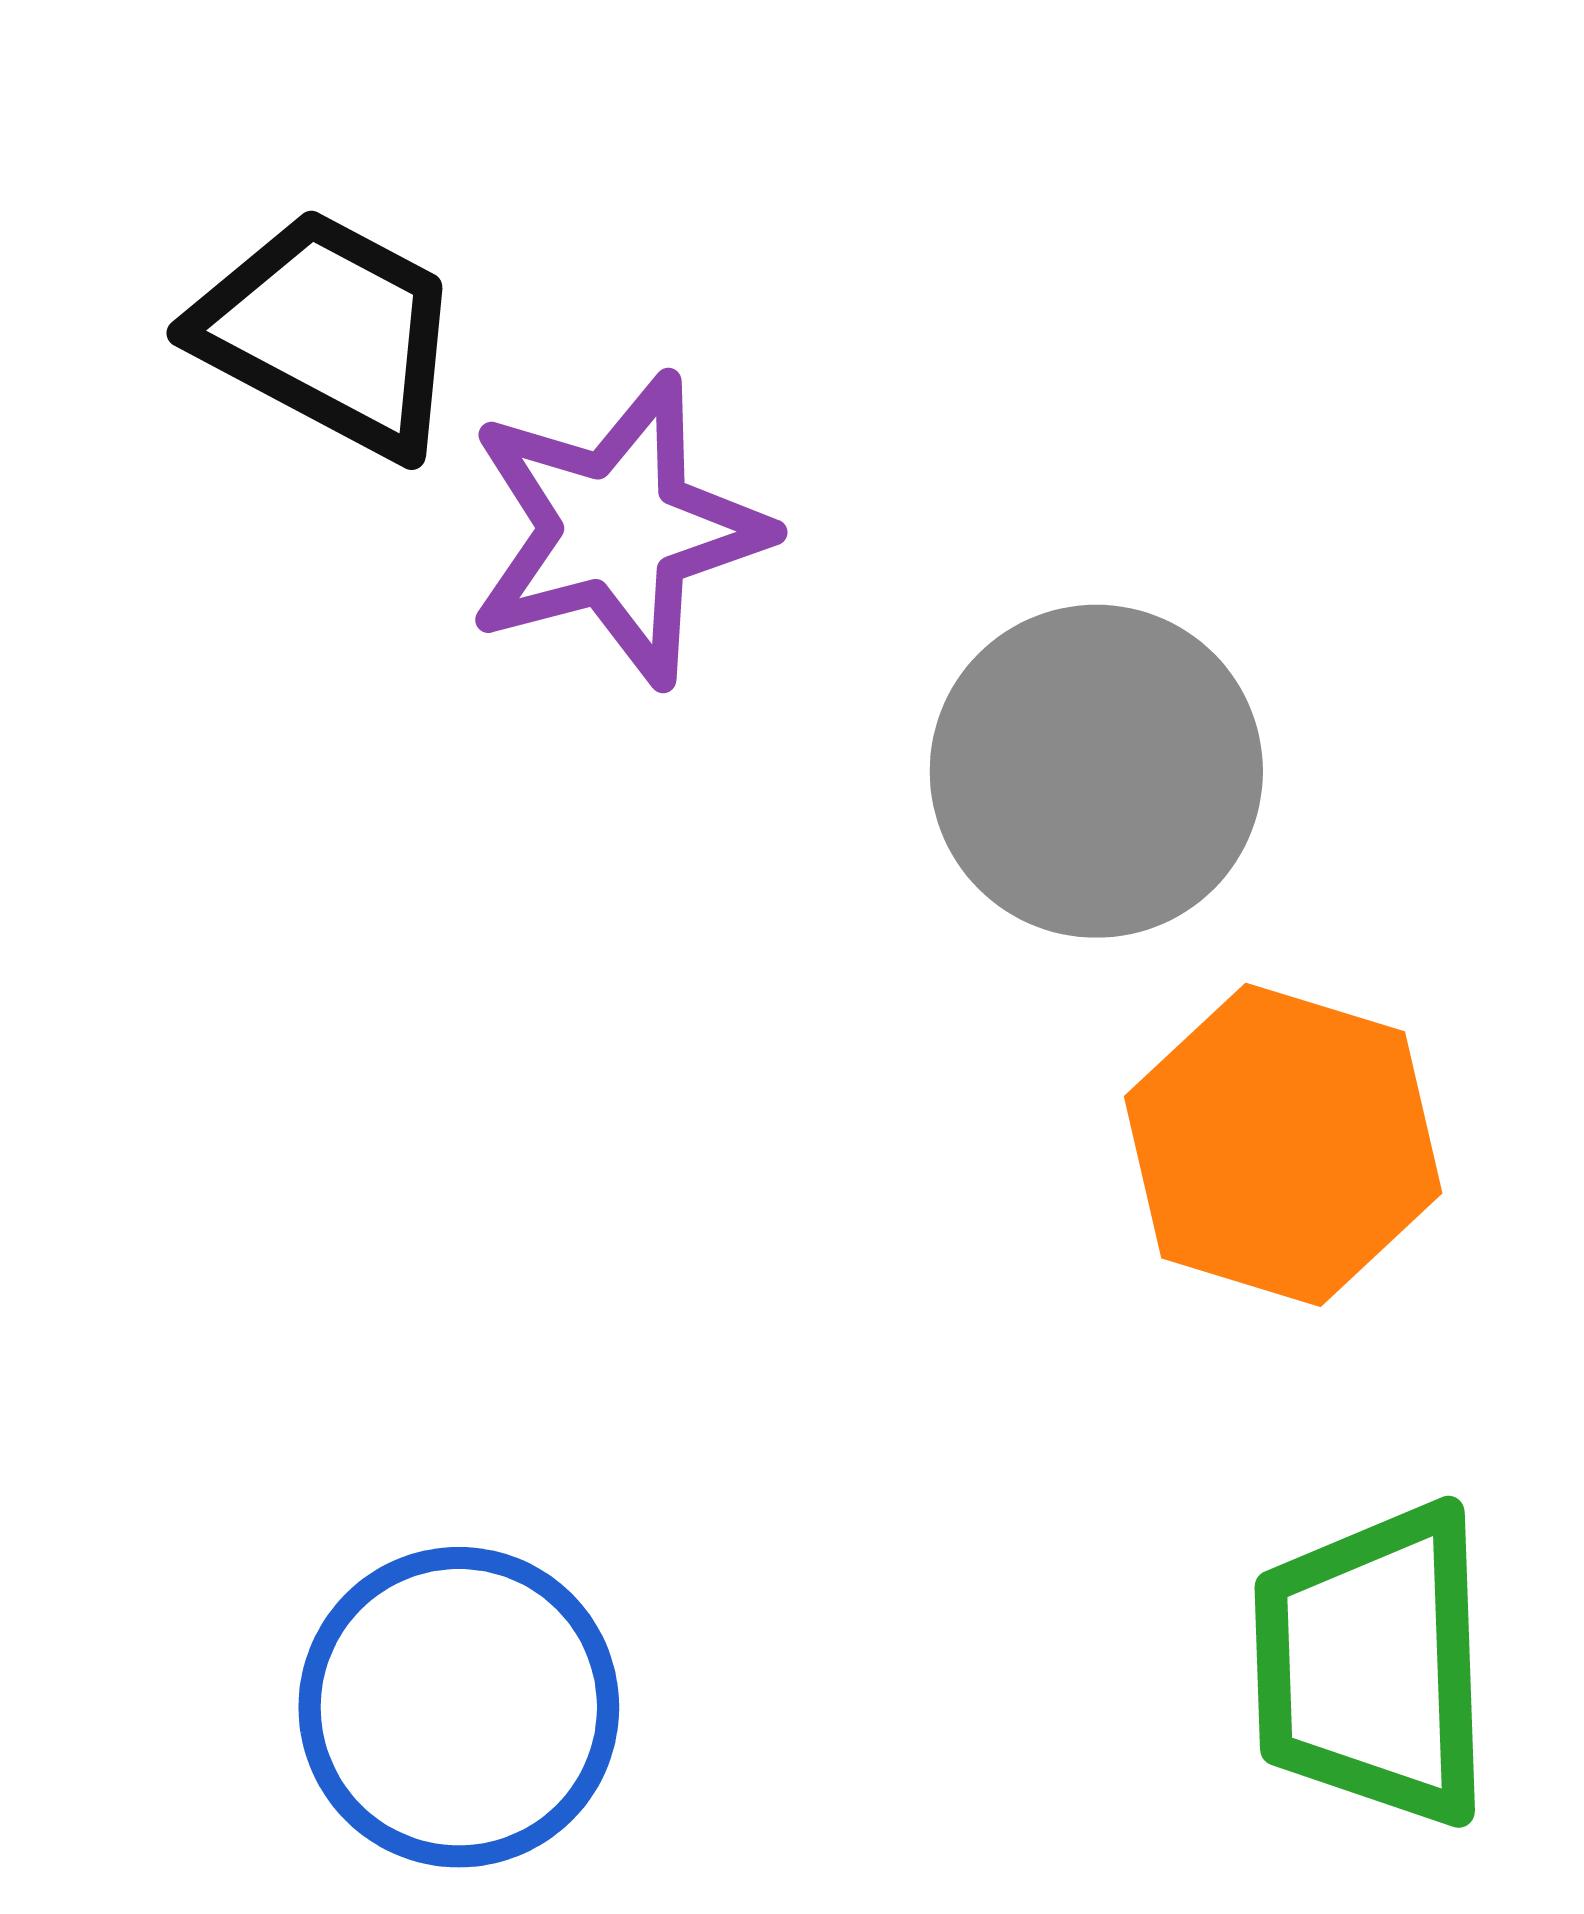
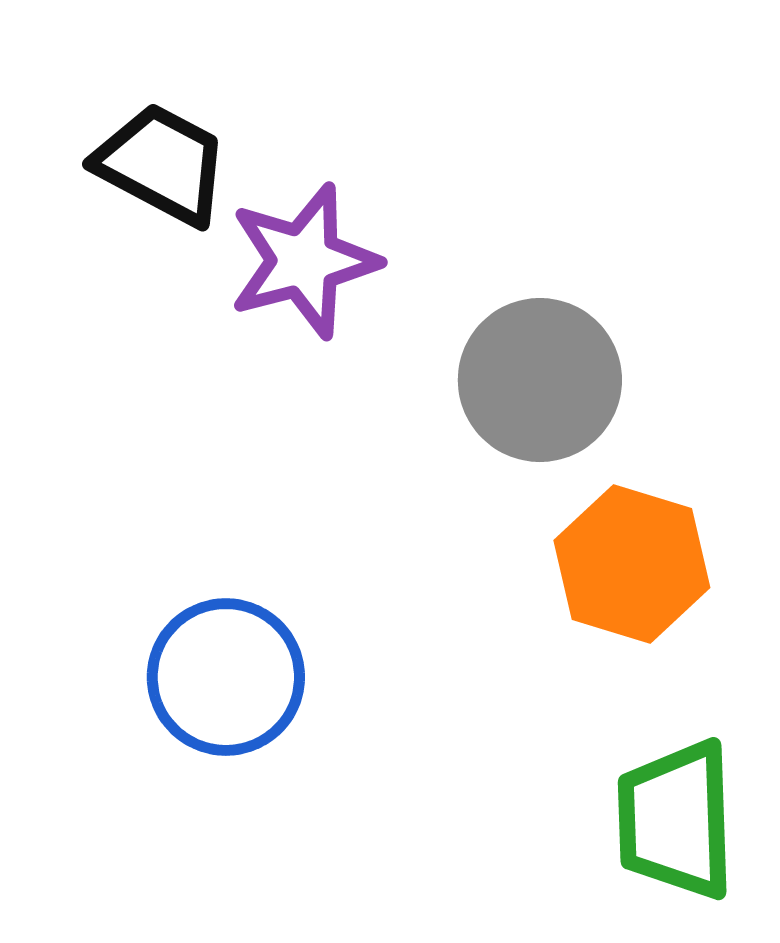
blue circle: (459, 1707) -> (226, 677), moved

